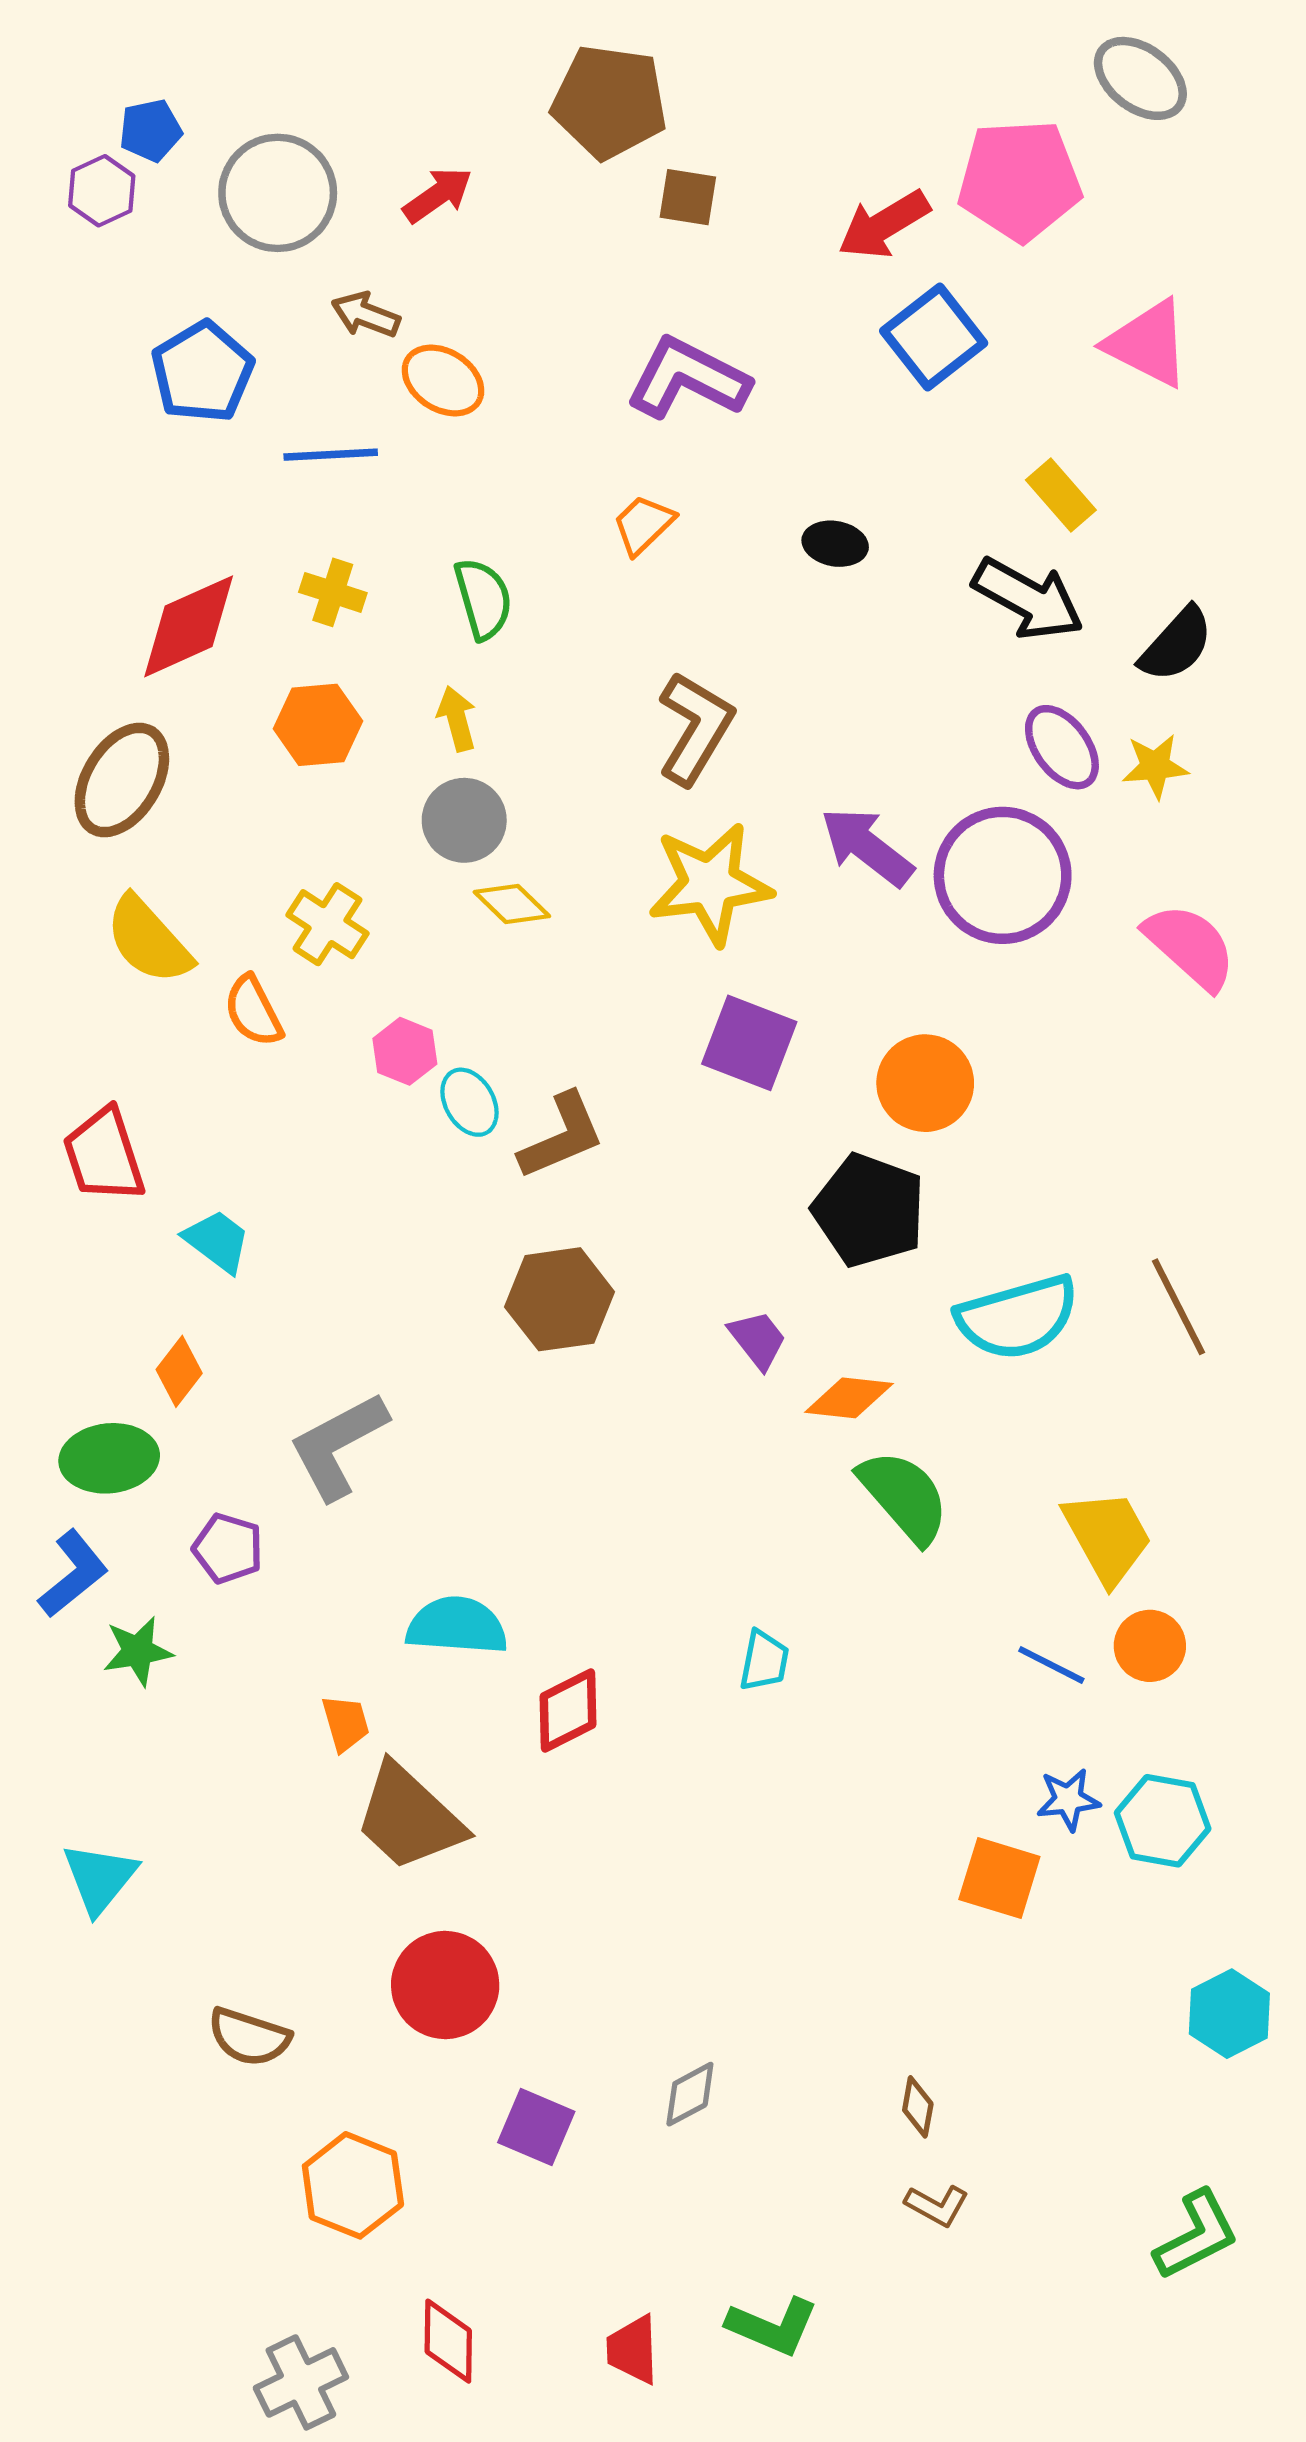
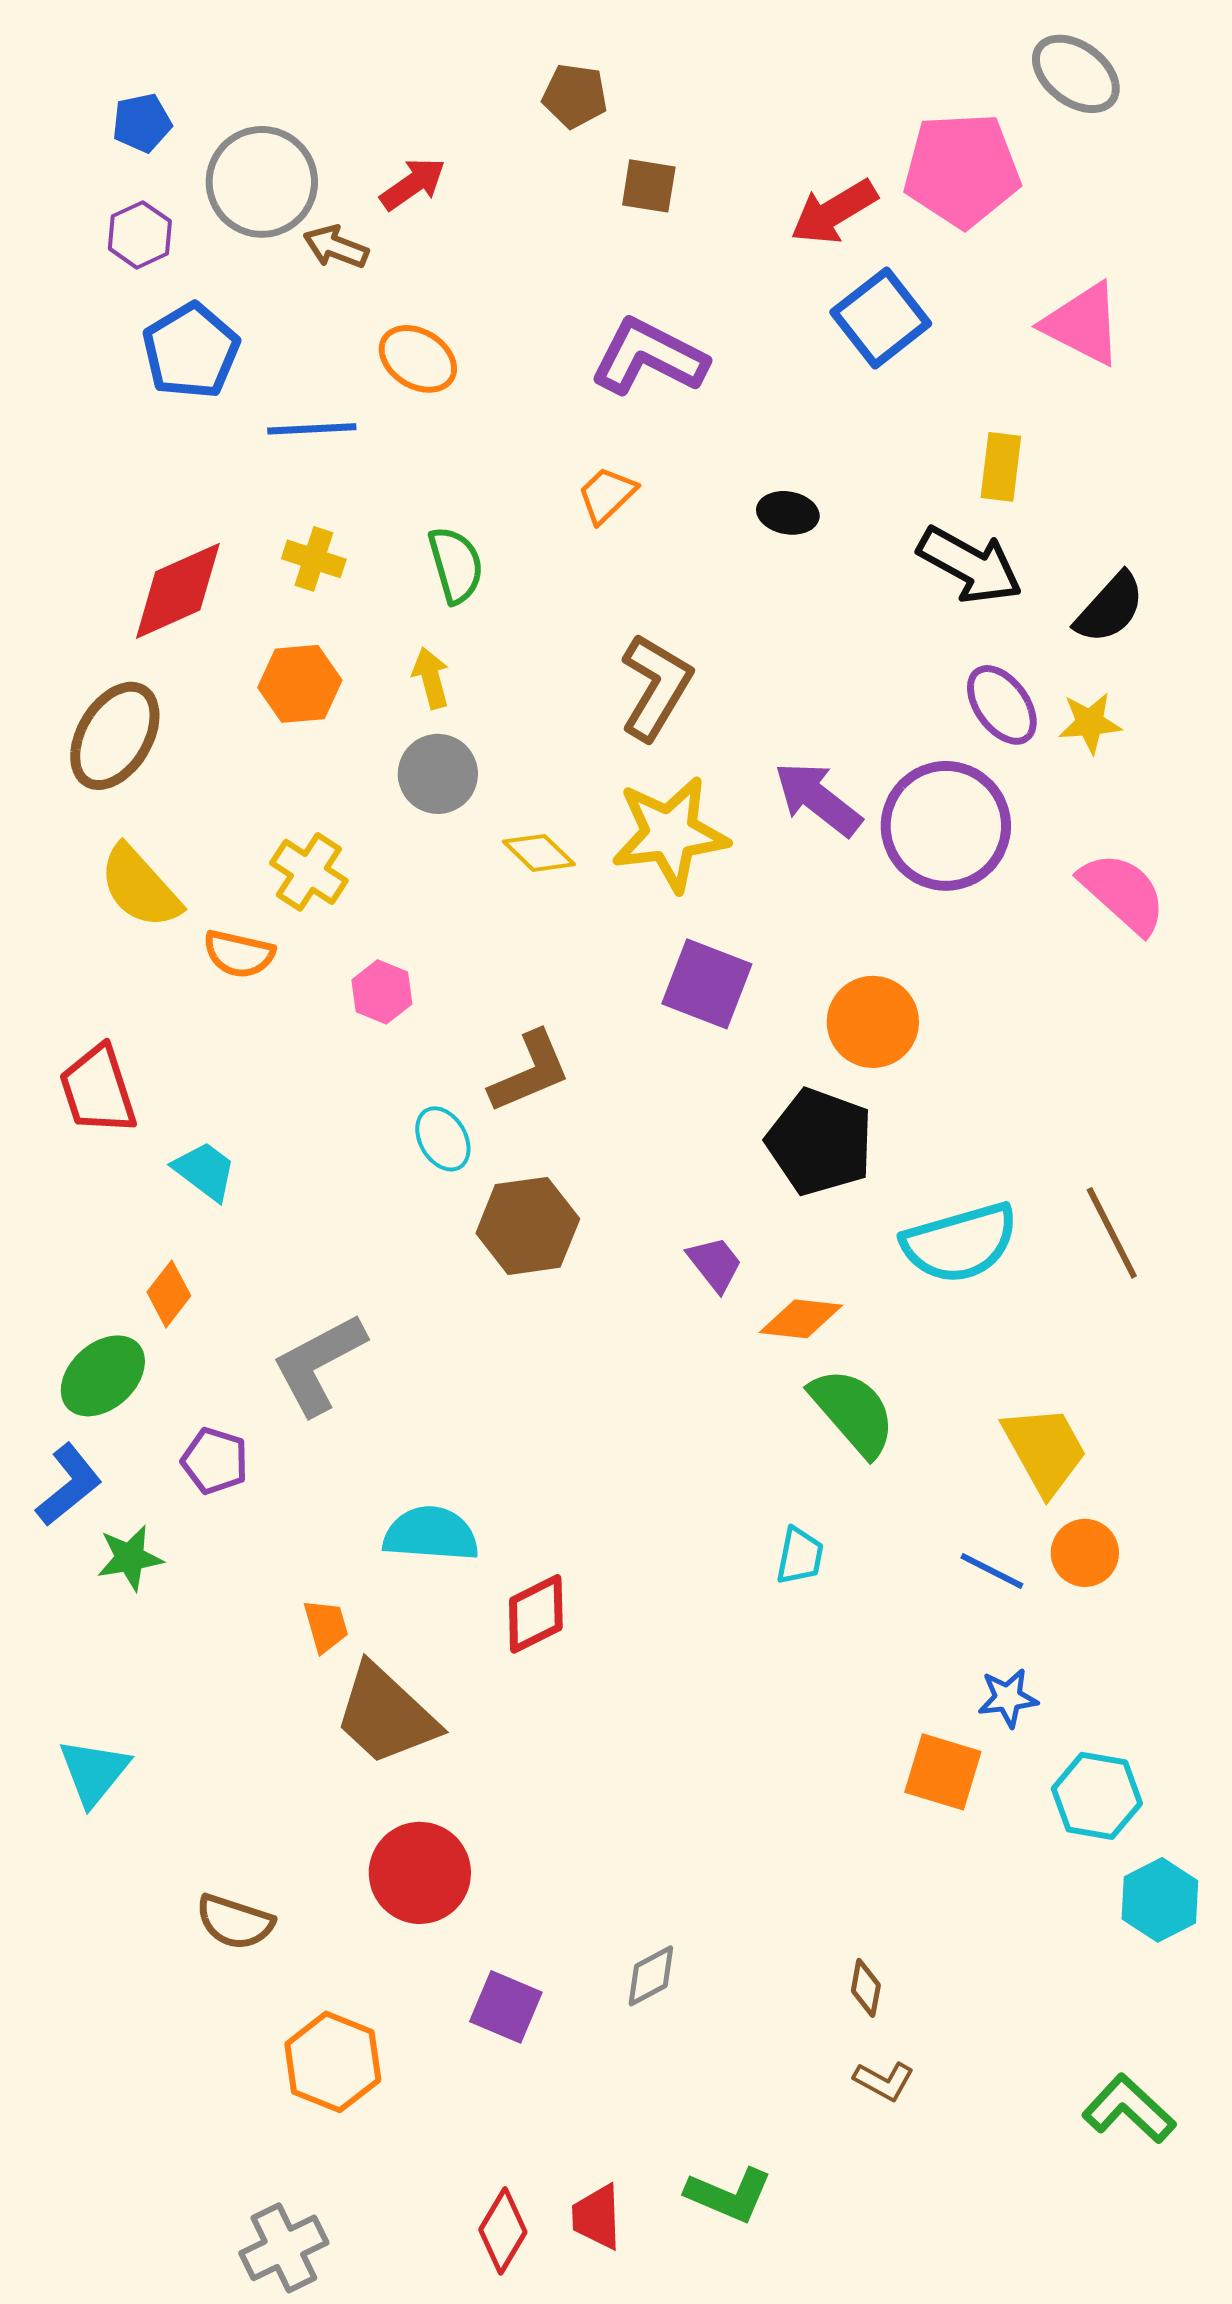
brown pentagon: (609, 102) -> (575, 96), size x0.6
purple hexagon: (102, 191) -> (140, 235), moved
brown arrow: (366, 315) -> (336, 247), moved
yellow rectangle: (1061, 495) -> (1001, 467), turned 48
yellow diamond: (512, 904) -> (539, 853), moved
orange semicircle: (253, 1011) -> (239, 954), turned -50
cyan ellipse: (469, 1102) -> (443, 1139), moved
green ellipse: (109, 1458) -> (103, 1376), turned -36
cyan trapezoid: (764, 1661) -> (800, 1556), moved
cyan hexagon: (1163, 1821) -> (1097, 1796), moved
green L-shape: (1197, 2235) -> (1129, 2109), turned -110
red diamond: (448, 2341) -> (503, 2231), moved, turned 30

